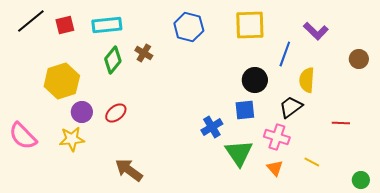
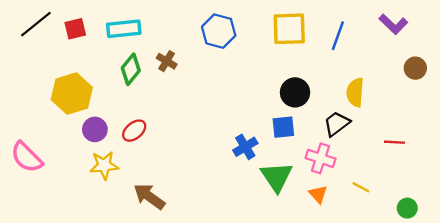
purple L-shape: (316, 31) -> (393, 24), moved
blue line: (285, 54) -> (338, 36), moved
yellow star: (72, 139) -> (104, 165), moved
green circle: (361, 180) -> (407, 208), moved

